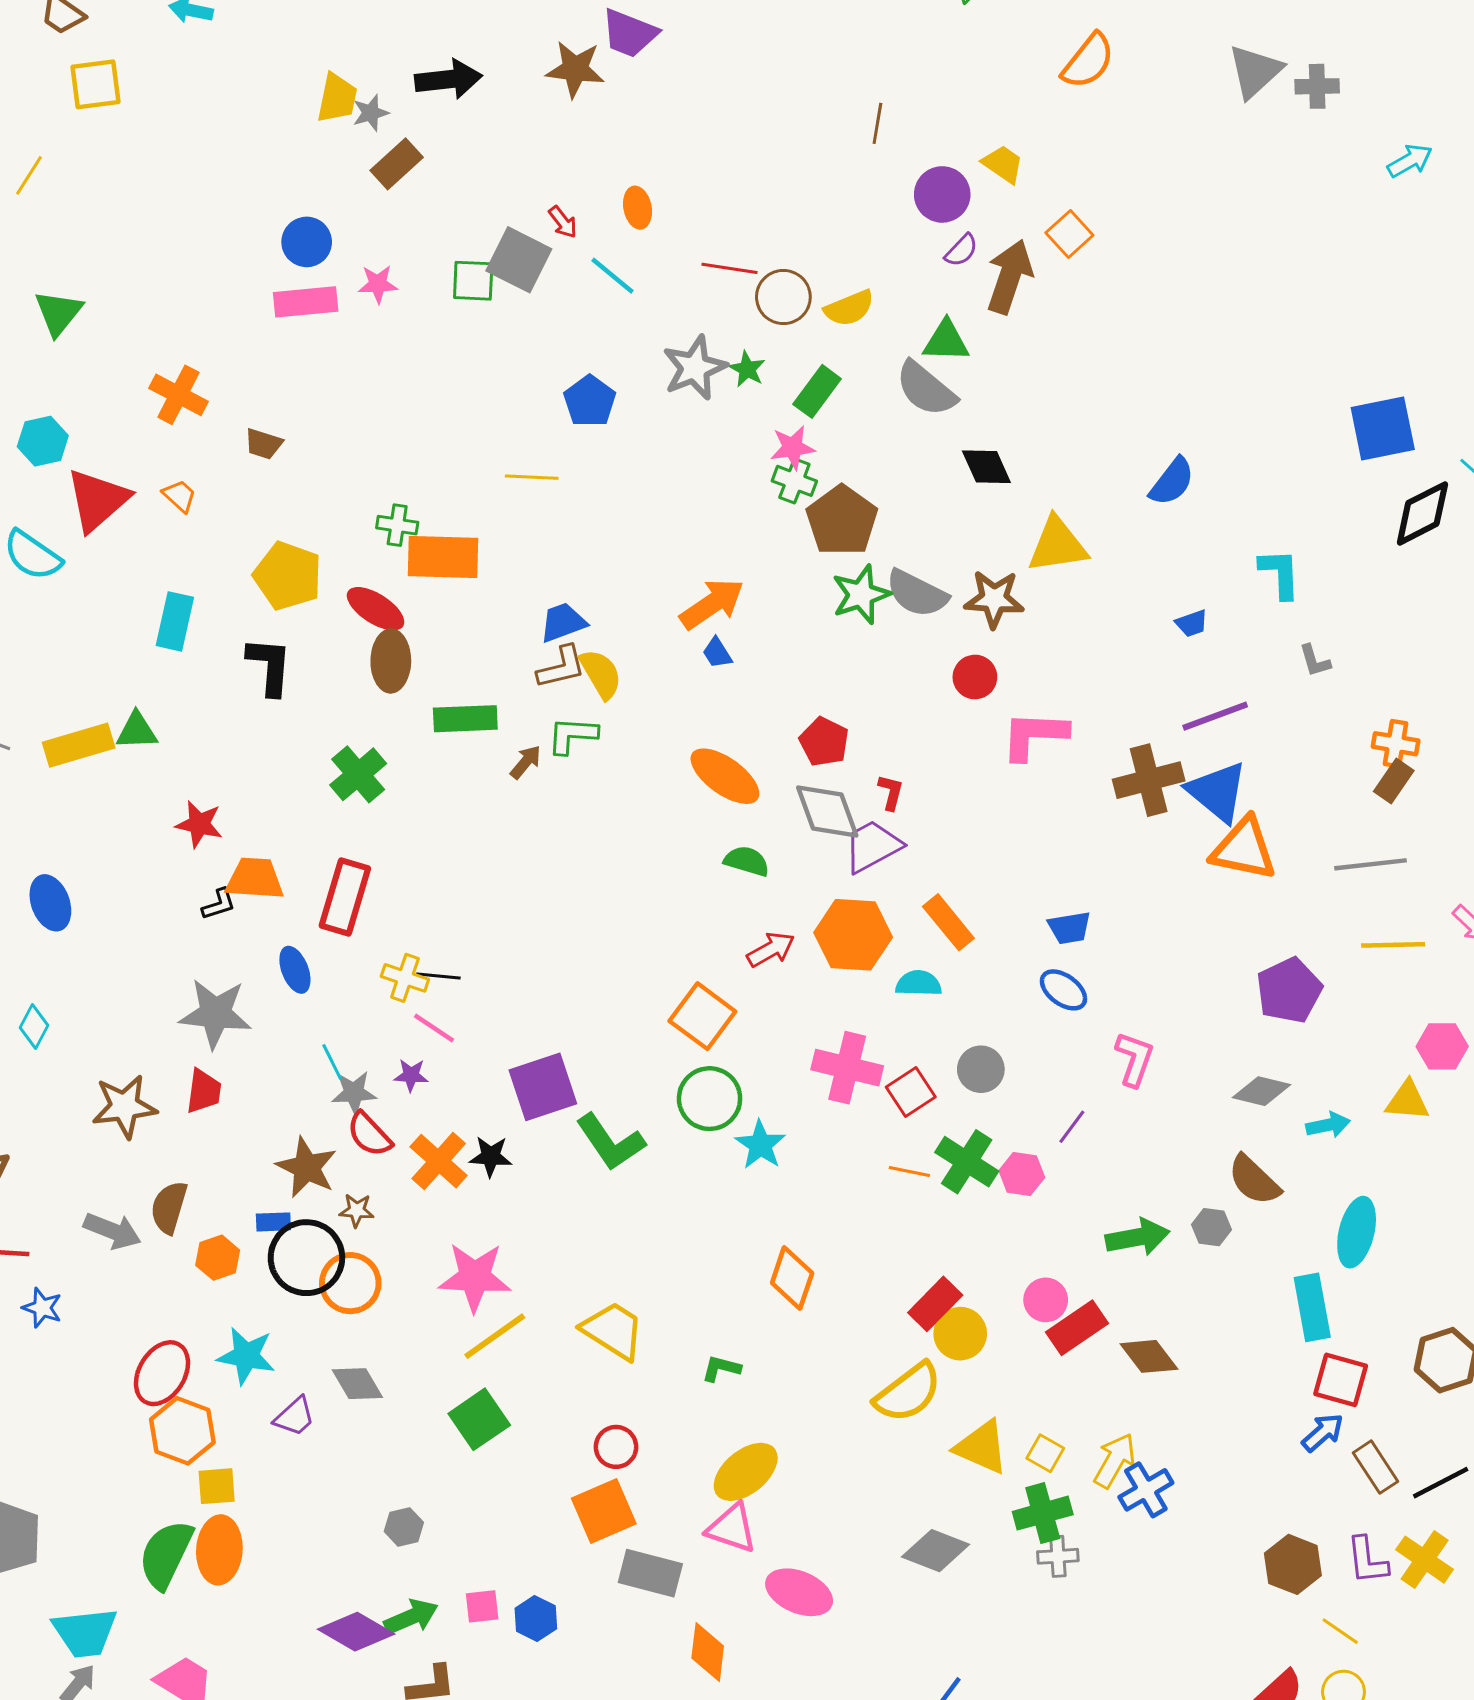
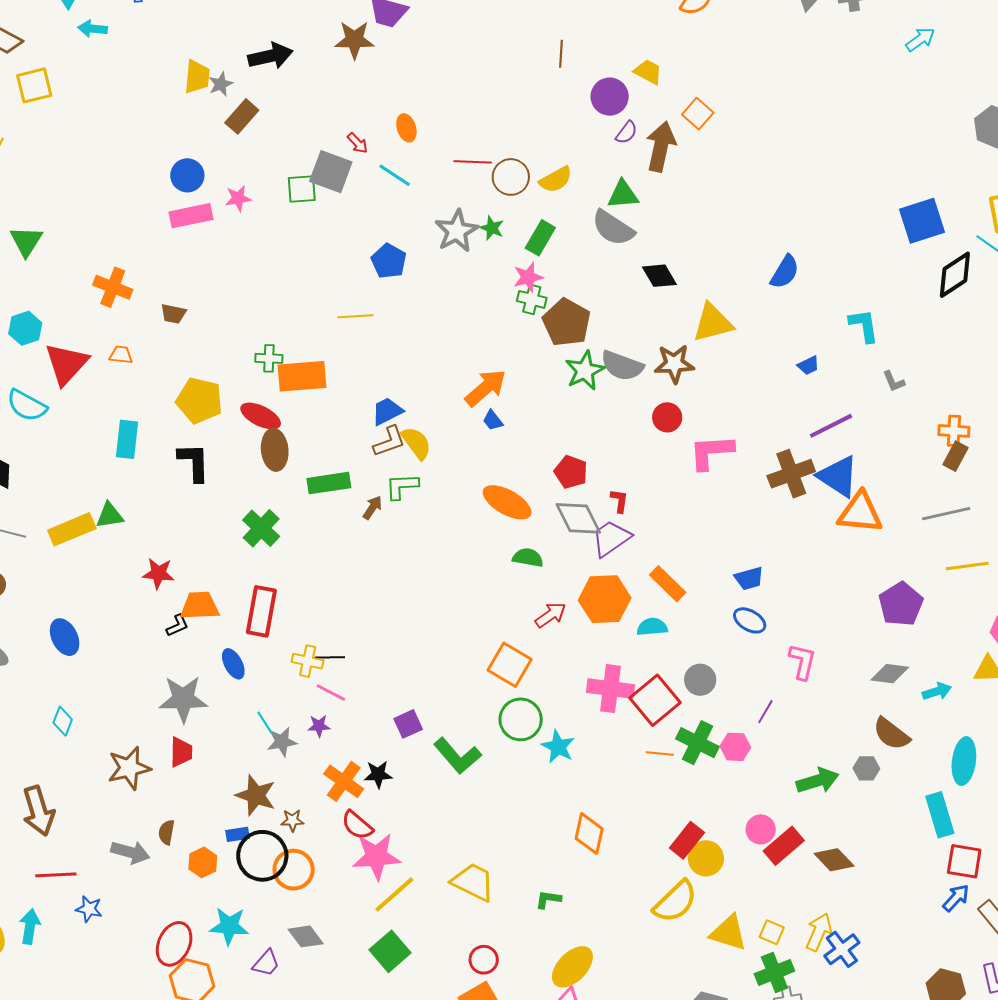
orange trapezoid: (179, 496) -> (121, 355), turned -30
purple square: (543, 1087) -> (408, 724), size x0.6
red square: (911, 1092) -> (655, 700), size x1.5
red semicircle: (369, 1134) -> (357, 825), moved
brown semicircle: (169, 1207) -> (166, 832), size x0.7

